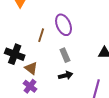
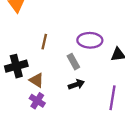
purple ellipse: (64, 25) -> (90, 40), moved, turned -60
black cross: (15, 54) -> (16, 66), turned -30

